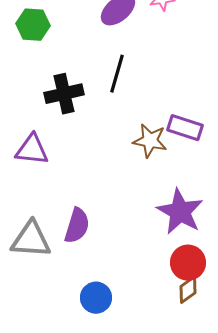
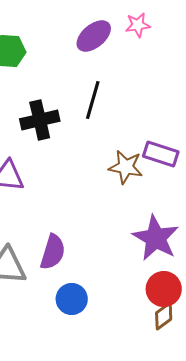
blue circle: (96, 298) -> (72, 299), moved

